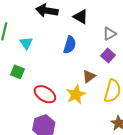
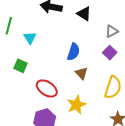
blue semicircle: (70, 45) -> (73, 52), moved
brown triangle: (89, 76) -> (81, 73), moved, turned -40
yellow star: (76, 94) -> (76, 105), moved

